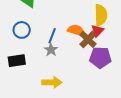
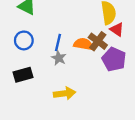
orange semicircle: (76, 30) -> (83, 44), moved
red triangle: (97, 31) -> (117, 29), moved, turned -32
purple pentagon: (100, 57) -> (114, 59), turned 30

